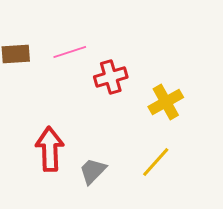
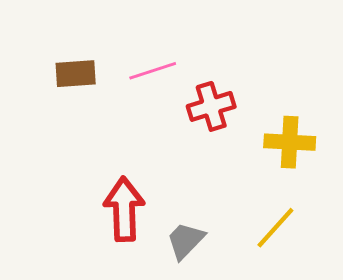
yellow cross: (166, 102) -> (290, 142), turned 32

